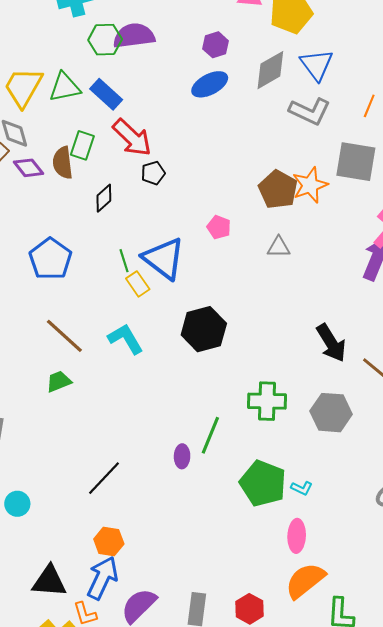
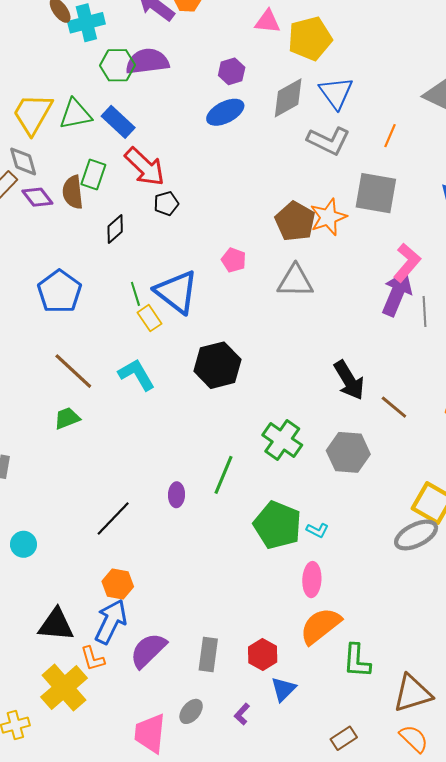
gray triangle: (279, 247) -> (295, 281), size x1.5
green cross: (267, 401) -> (282, 440), turned 33
purple ellipse: (182, 456) -> (176, 495), moved

